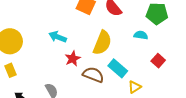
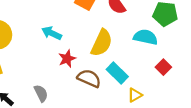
cyan semicircle: (141, 35) -> (146, 37), size x1.5

